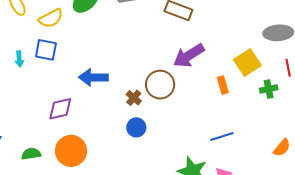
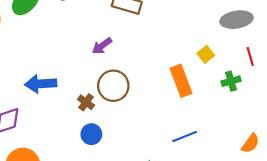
purple arrow: (189, 56) -> (102, 46), moved, size x0.6
yellow square: (247, 63) -> (206, 54), size x0.6
orange rectangle: (223, 85) -> (181, 81), size x1.6

